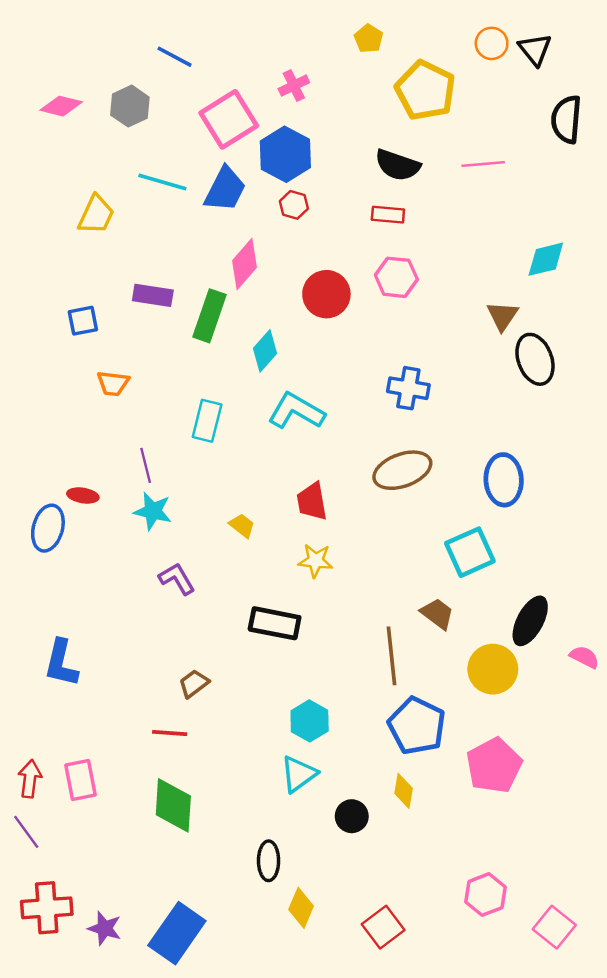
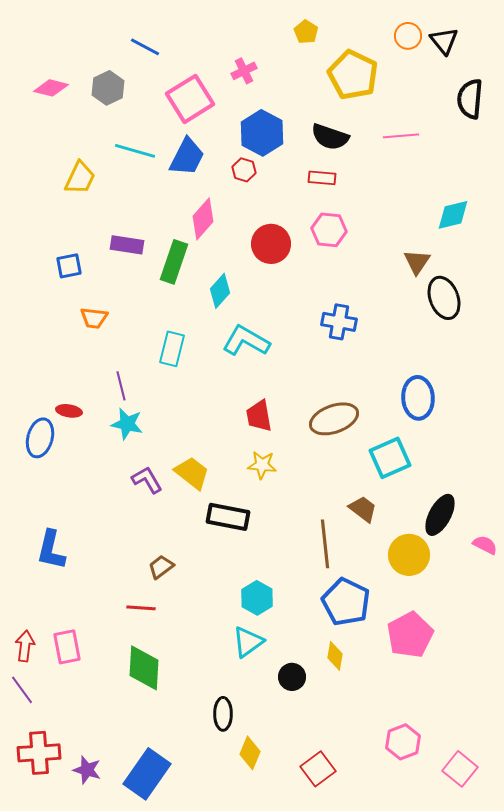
blue hexagon: (285, 154) -> (262, 133), moved
brown ellipse: (402, 470) -> (334, 419), moved
yellow trapezoid: (242, 526) -> (192, 473), moved, size x1.6

